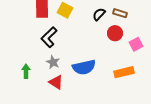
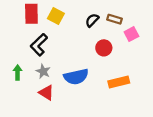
red circle: (115, 33) -> (104, 48), moved
pink square: (136, 44) -> (131, 34), moved
green arrow: (26, 71) -> (18, 72), moved

